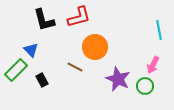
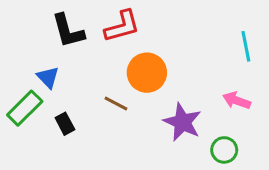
pink arrow: (153, 65) -> (237, 100), turned 84
green circle: (145, 86) -> (224, 150), moved

